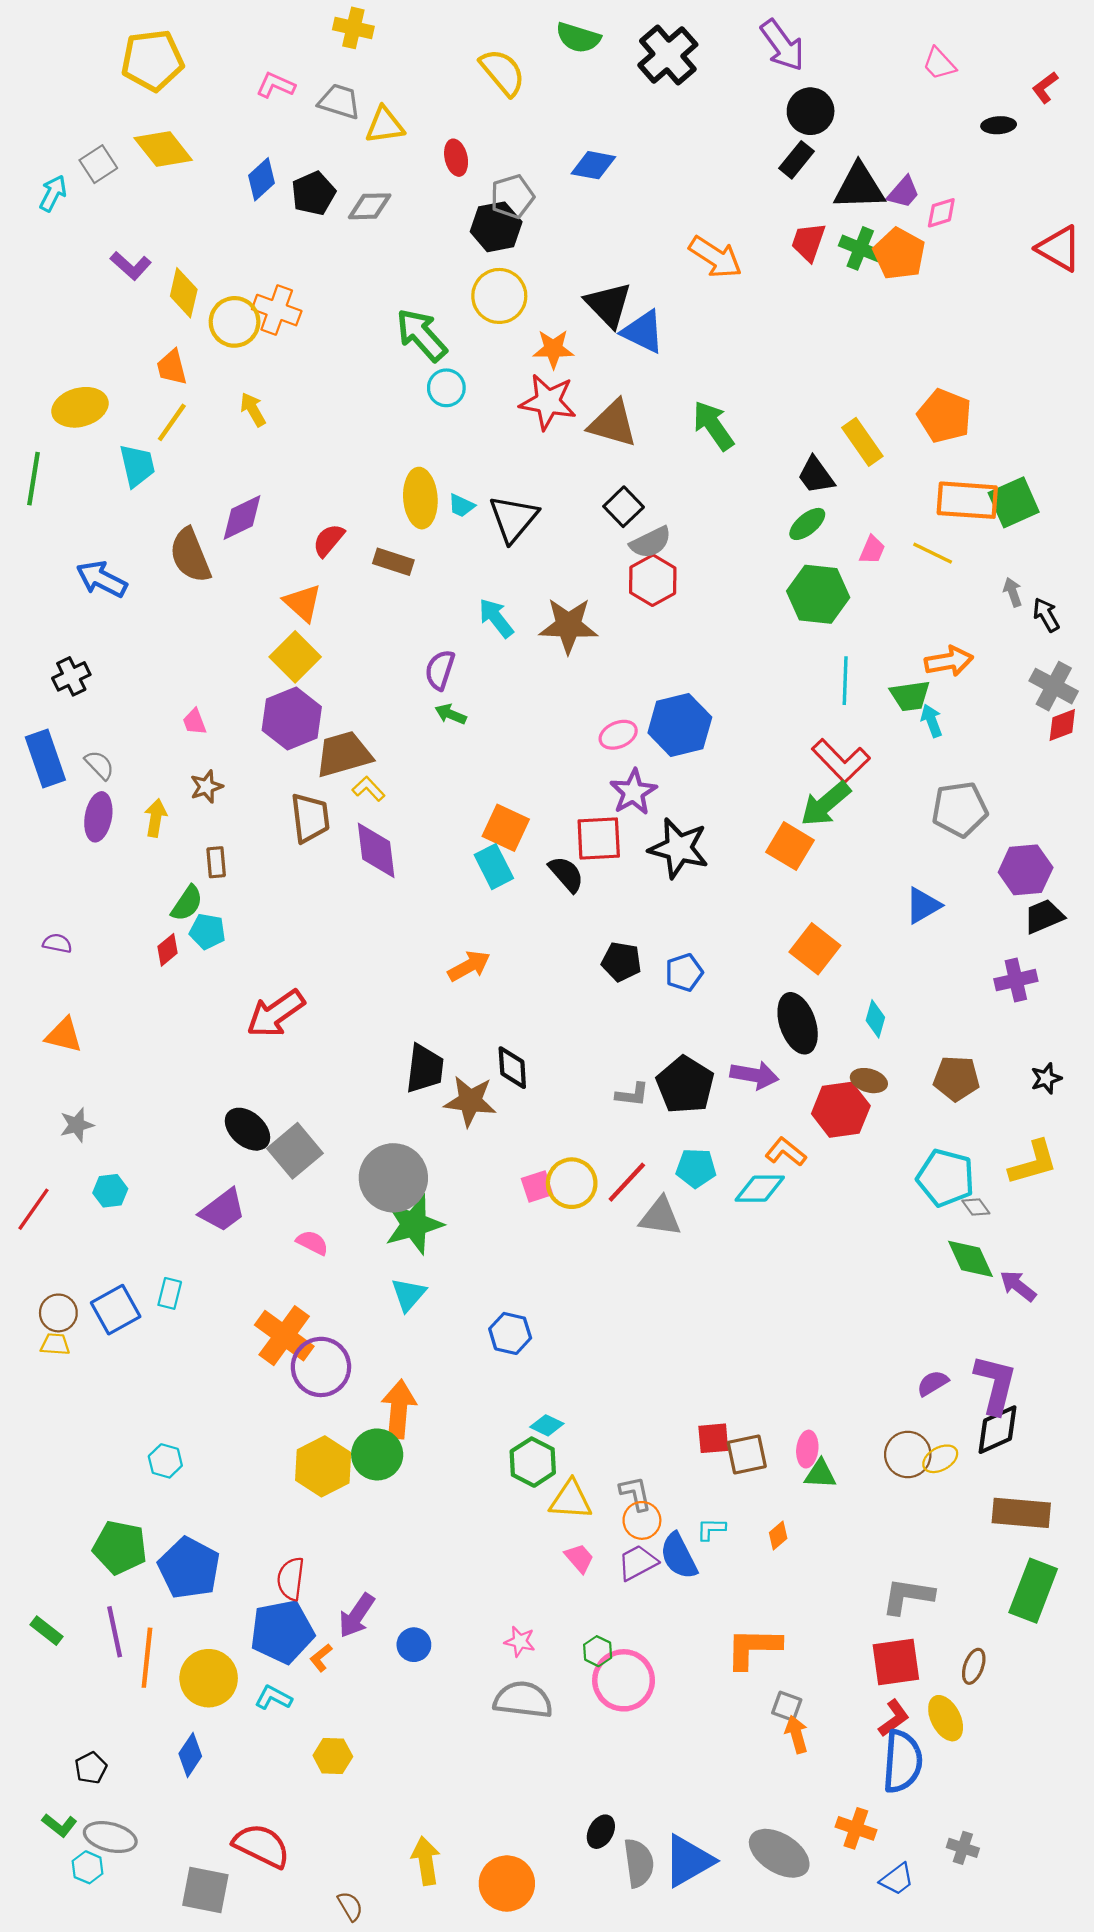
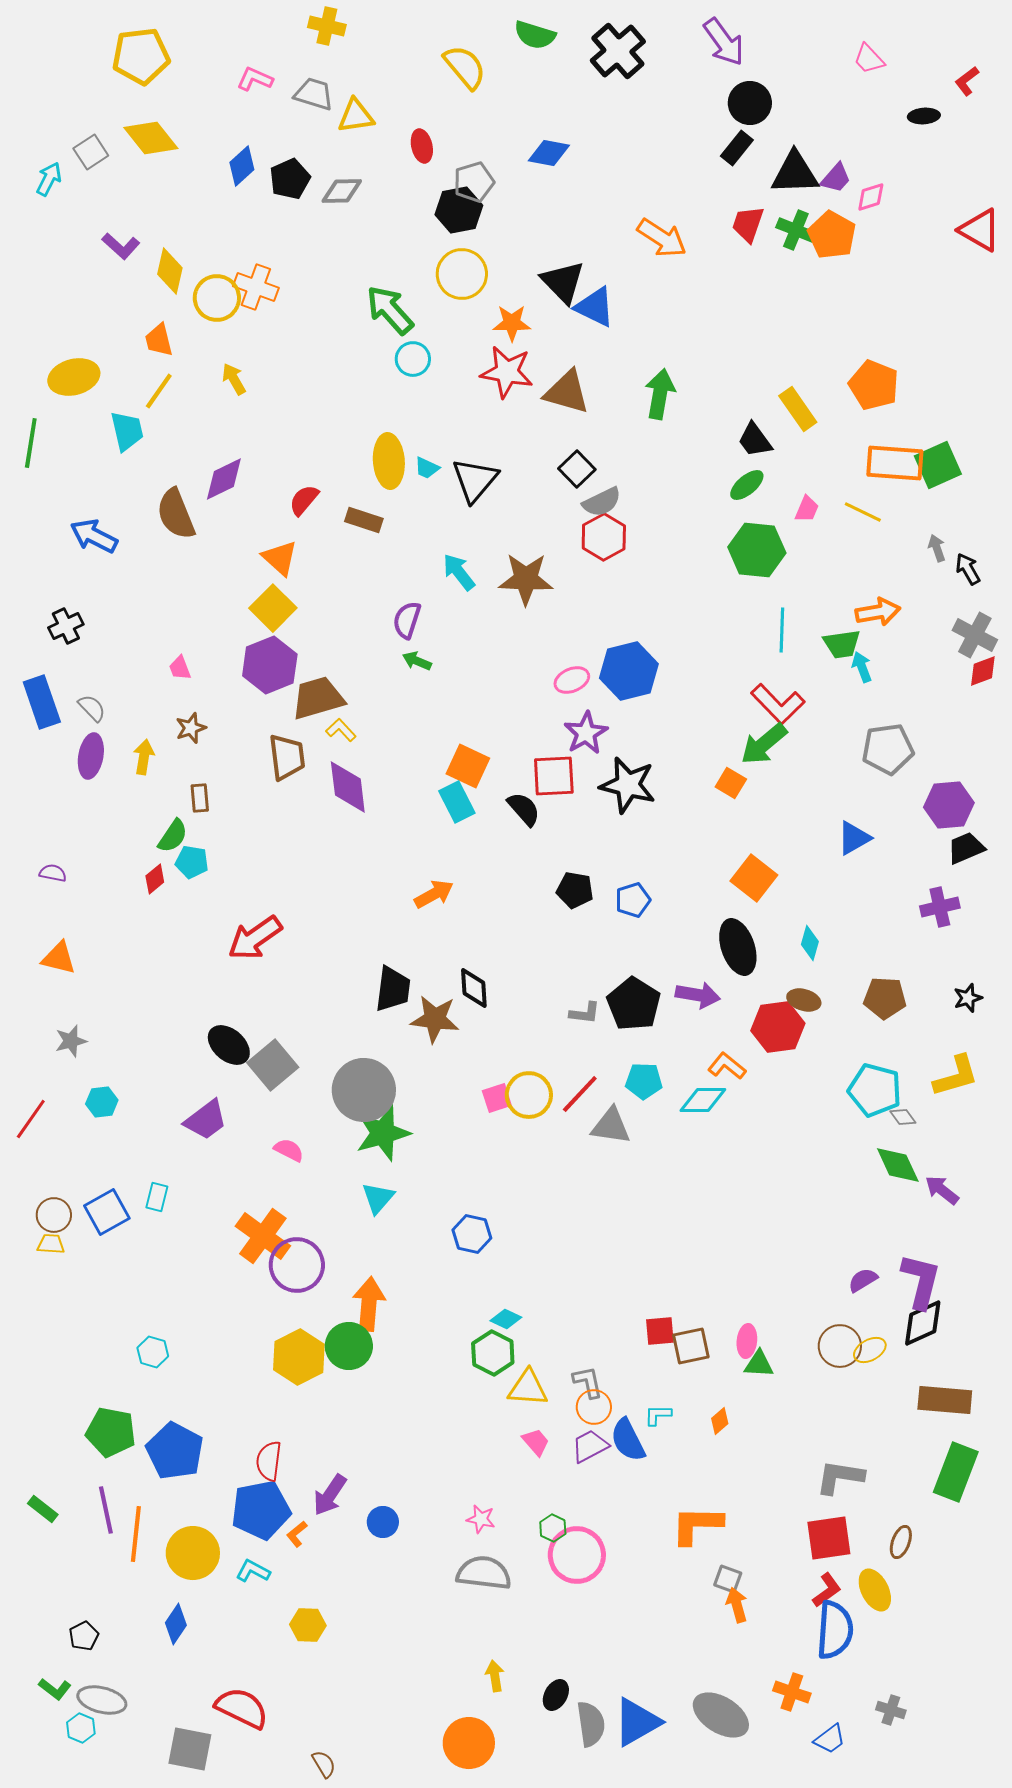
green arrow: (713, 426) -> (660, 394), turned 45
orange square: (790, 846) -> (731, 783), size x0.7
yellow arrow: (426, 1861) -> (495, 1676), moved, size x0.7

